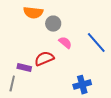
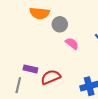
red semicircle: (44, 59) -> (51, 77), moved

